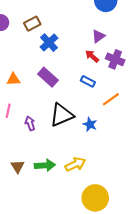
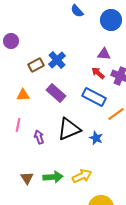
brown rectangle: (32, 24) -> (36, 65), moved
purple triangle: (98, 36) -> (104, 54), turned 40
blue rectangle: (88, 81) -> (94, 97), size x1.6

